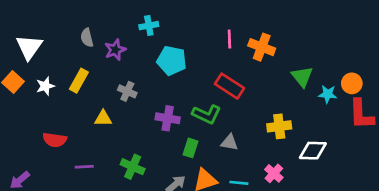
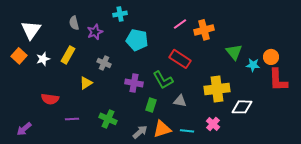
pink line: (229, 39) -> (180, 24), turned 56
orange cross: (262, 47) -> (204, 30), turned -36
green L-shape: (207, 114) -> (163, 80), turned 35
yellow triangle: (103, 118) -> (86, 83), turned -32
yellow cross: (279, 126) -> (217, 89), size x1.4

